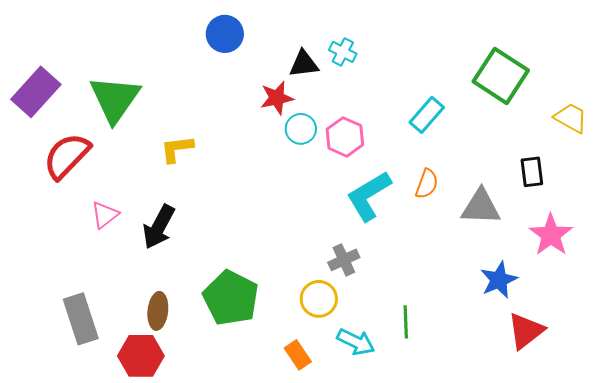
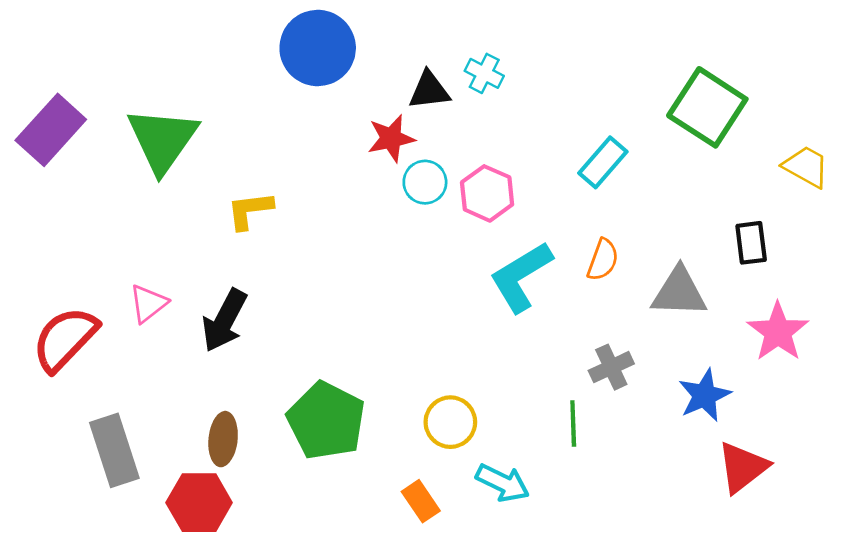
blue circle: (225, 34) -> (318, 48), size x1.4
red semicircle: (67, 156) -> (65, 339), moved
gray cross: (344, 260) -> (611, 367), moved
green line: (406, 322) -> (573, 424), moved

